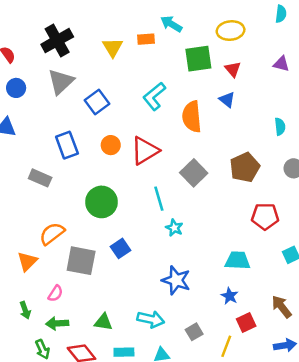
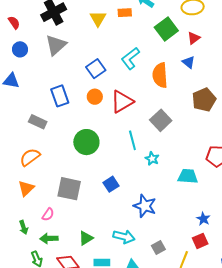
green square: (198, 59) -> (166, 29), turned -30
red triangle: (233, 69) -> (194, 38), turned 32
blue square: (97, 102) -> (96, 69), moved
brown pentagon: (245, 167) -> (204, 100), moved
cyan star: (174, 228) -> (152, 159), moved
orange semicircle: (52, 234) -> (30, 157), moved
blue square: (120, 248) -> (111, 184), moved
cyan trapezoid: (238, 260) -> (188, 176), moved
blue star: (230, 296) -> (203, 219), moved
green triangle: (103, 322) -> (86, 238), turned -42

